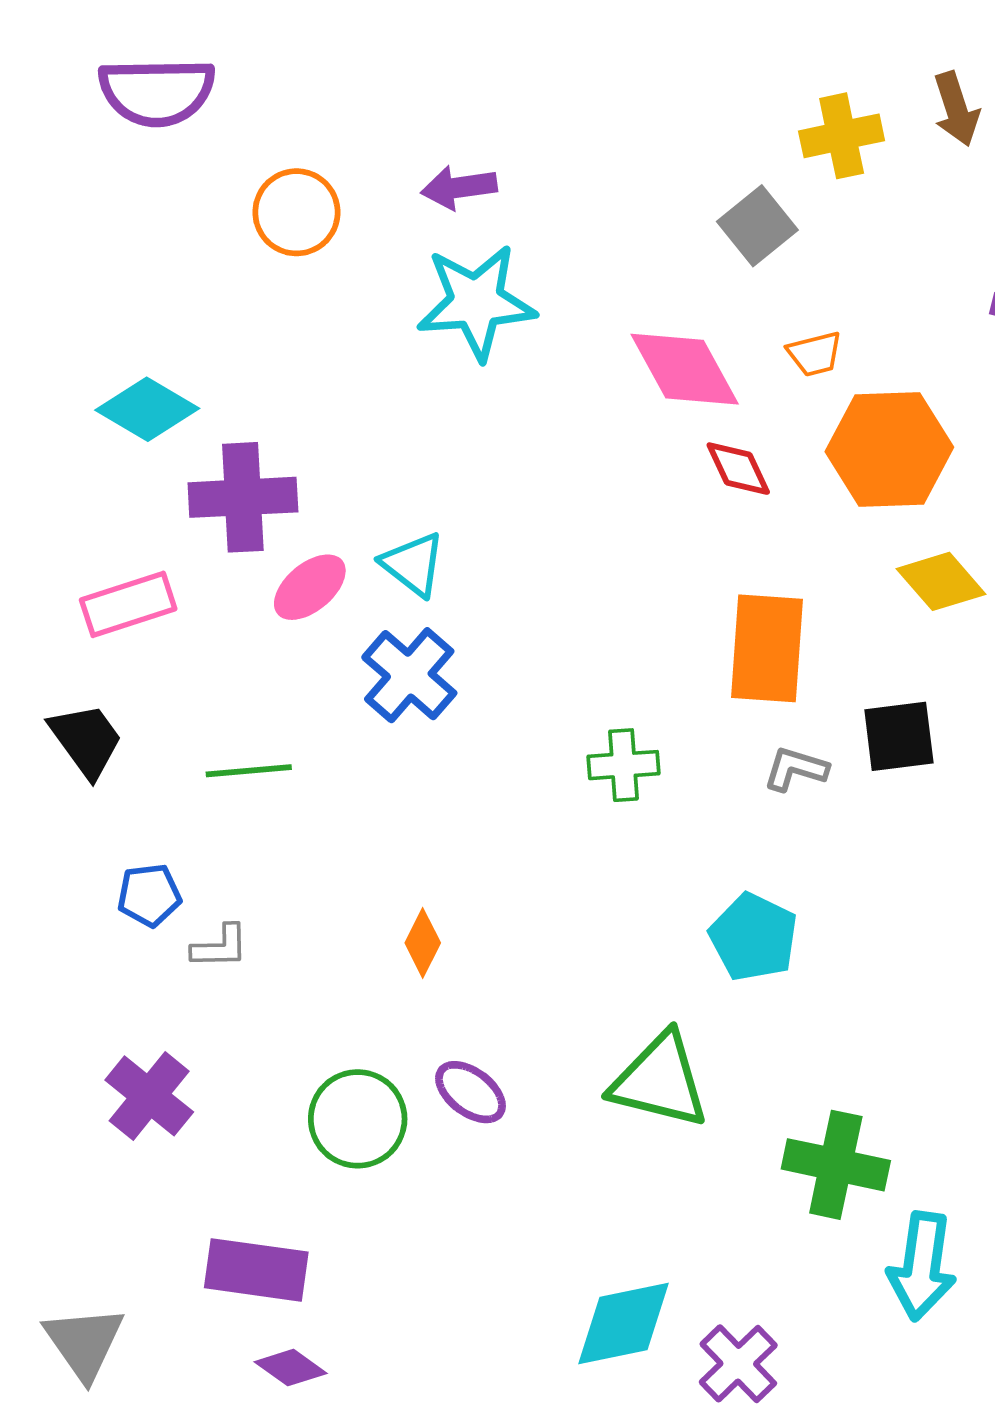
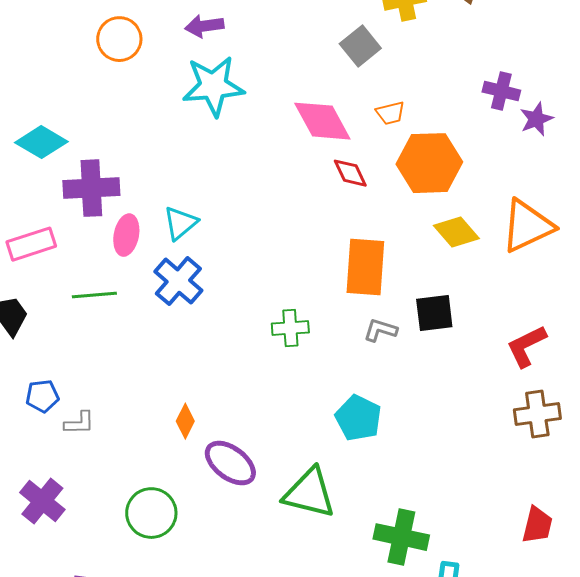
cyan triangle: (413, 564) -> (180, 223), turned 42
pink ellipse: (310, 587) -> (126, 235), turned -39
green line: (249, 771) -> (94, 295), moved
purple ellipse: (470, 1092) -> (230, 463), moved, size x1.4

